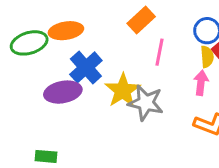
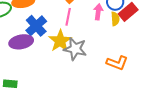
pink line: (160, 52) -> (68, 17), moved
pink arrow: (201, 83) -> (98, 12), moved

